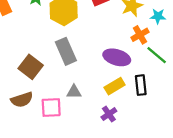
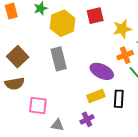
brown square: (31, 67) -> (18, 57), moved
gray triangle: (74, 92) -> (57, 125), moved
brown semicircle: (22, 100) -> (15, 84), moved

